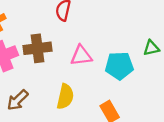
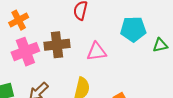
cyan pentagon: (119, 66) -> (133, 29), moved

